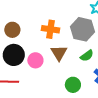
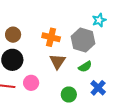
pink circle: (35, 60) -> (31, 83), moved

